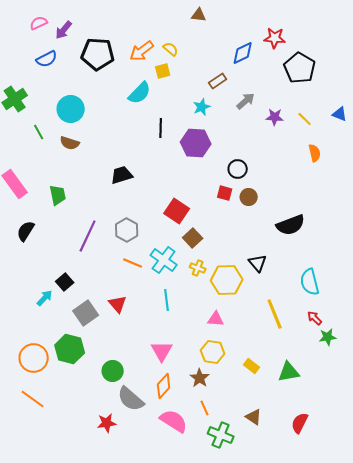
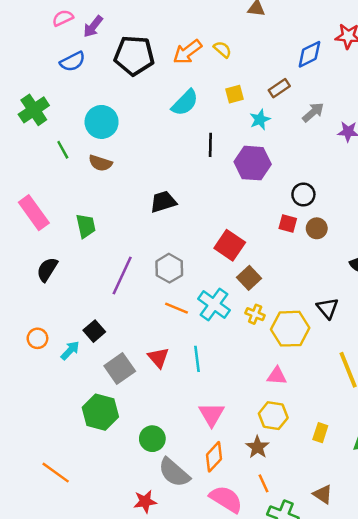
yellow square: (163, 71) -> (235, 94), moved
cyan line: (167, 300) -> (197, 359), moved
orange circle: (34, 358) -> (37, 338), moved, size x0.6
yellow rectangle: (252, 366) -> (320, 433), turned 70

